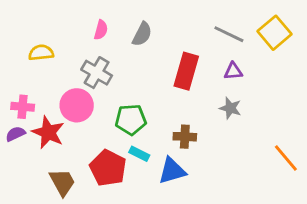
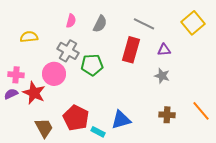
gray line: (229, 34) -> (144, 24), moved
green pentagon: (131, 120) -> (92, 65), moved
brown cross: (185, 137) -> (167, 115), moved
cyan rectangle: (139, 154) -> (98, 132), moved

